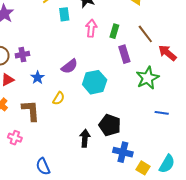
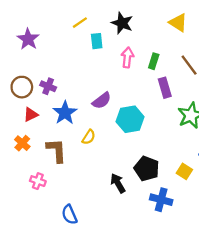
purple cross: (22, 55) -> (48, 86), turned 32
blue star: (38, 78) -> (65, 113), size x1.5
black arrow: (85, 138) -> (118, 183), turned -36
yellow square: (143, 168) -> (184, 171), moved

